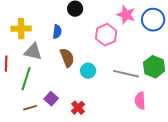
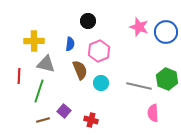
pink hexagon: (106, 35) -> (99, 51), moved
red cross: (78, 108) -> (91, 120), turned -32

